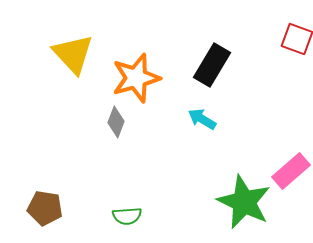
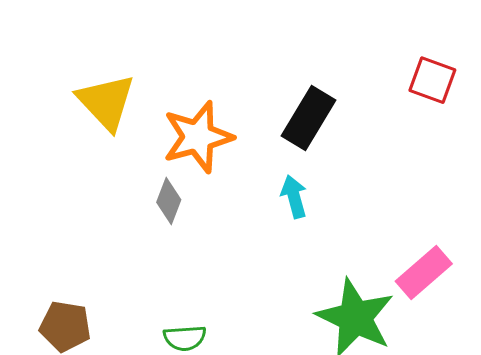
cyan arrow: (202, 119) -> (294, 197), turned 44

